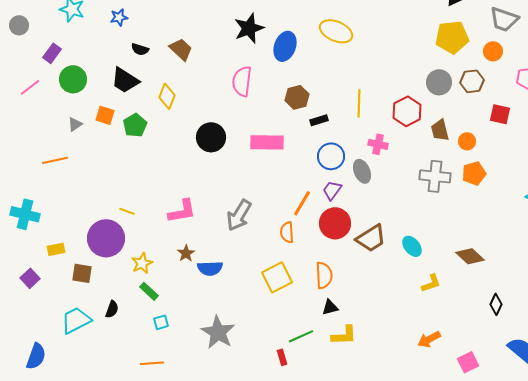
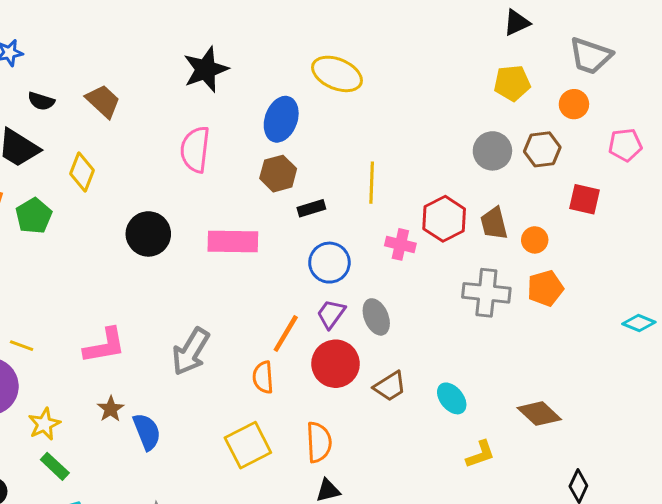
yellow pentagon: (452, 37) -> (512, 83), size x0.7
blue ellipse: (285, 46) -> (281, 119), moved
red hexagon: (407, 111) -> (444, 219), moved
gray ellipse: (362, 171) -> (376, 317), moved
brown trapezoid: (371, 238) -> (390, 386), size x0.7
blue semicircle: (210, 268) -> (147, 432), turned -110

